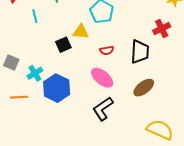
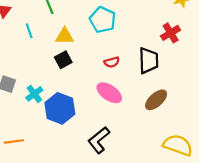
yellow triangle: (81, 32) -> (65, 36), moved
orange line: (19, 97) -> (14, 141), moved
black L-shape: (103, 109) -> (99, 140), moved

